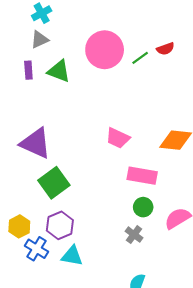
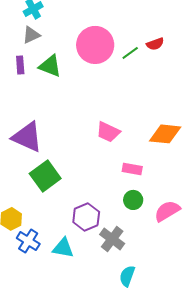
pink rectangle: (142, 176) -> (132, 169), size x0.7
purple hexagon: (60, 225) -> (86, 217), moved
gray cross: (134, 235) -> (112, 239), moved, size x1.4

